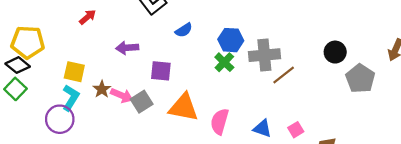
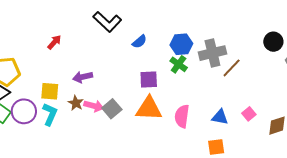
purple arrow: (127, 48) -> (83, 77), moved
purple square: (161, 71) -> (149, 79), moved
purple circle: (60, 119) -> (24, 111), moved

